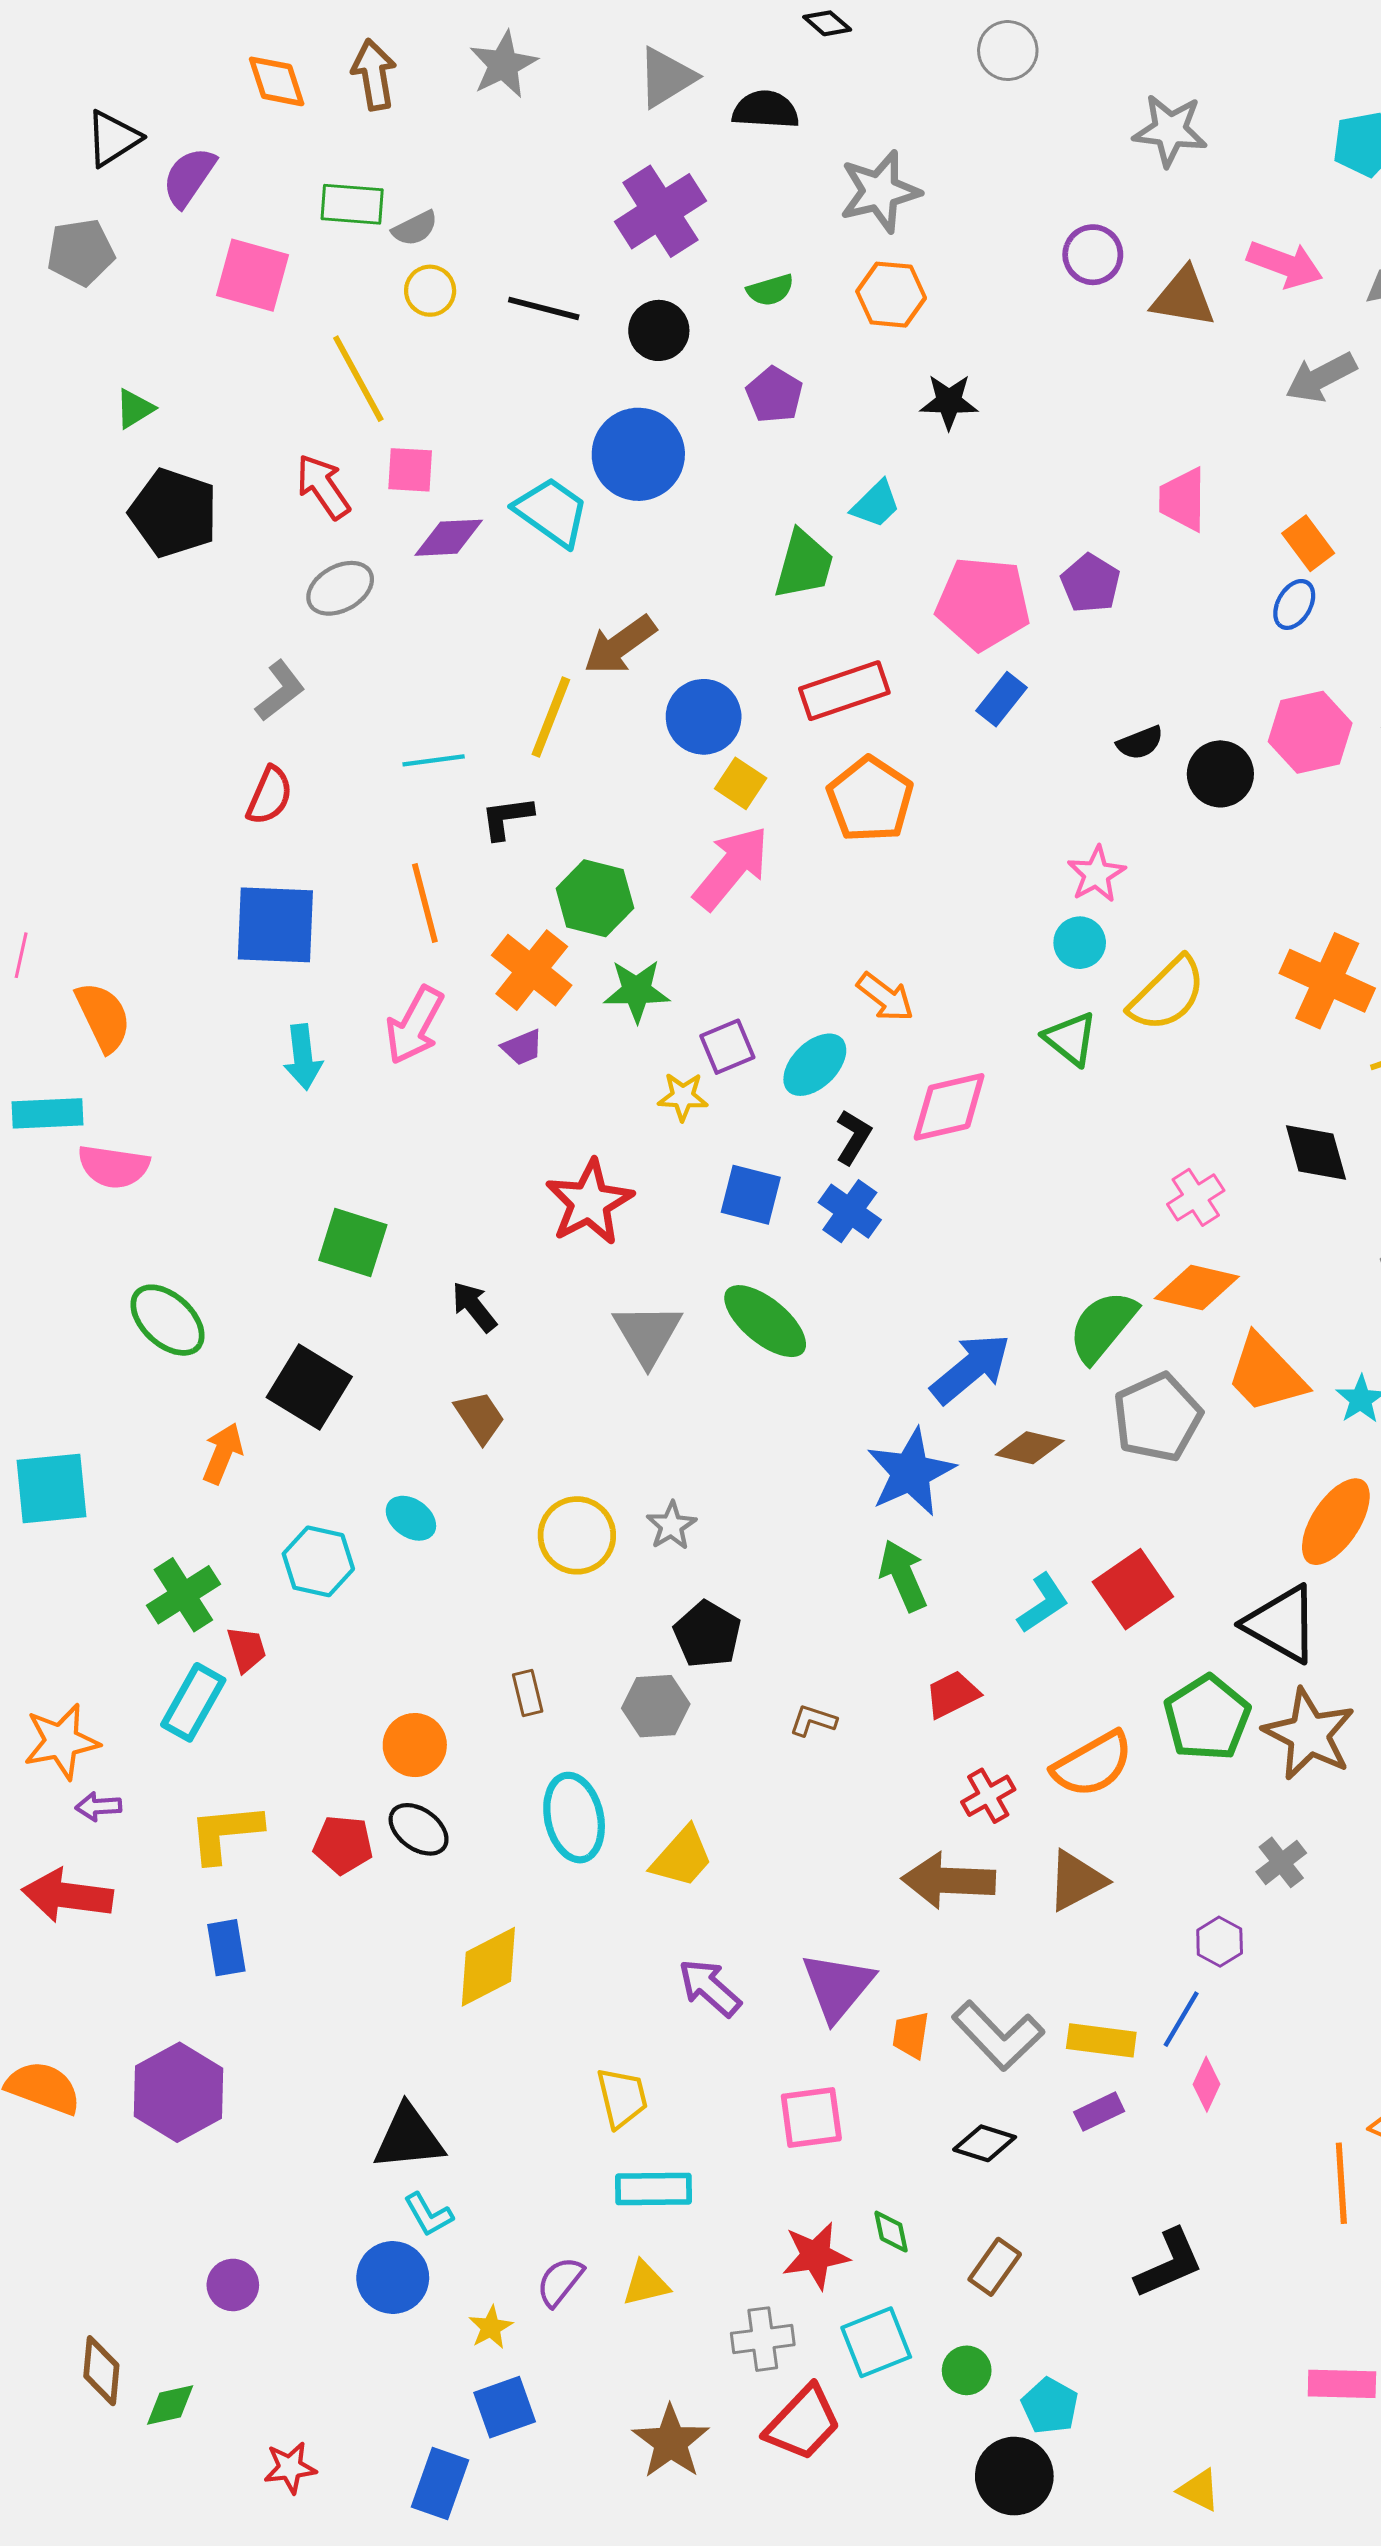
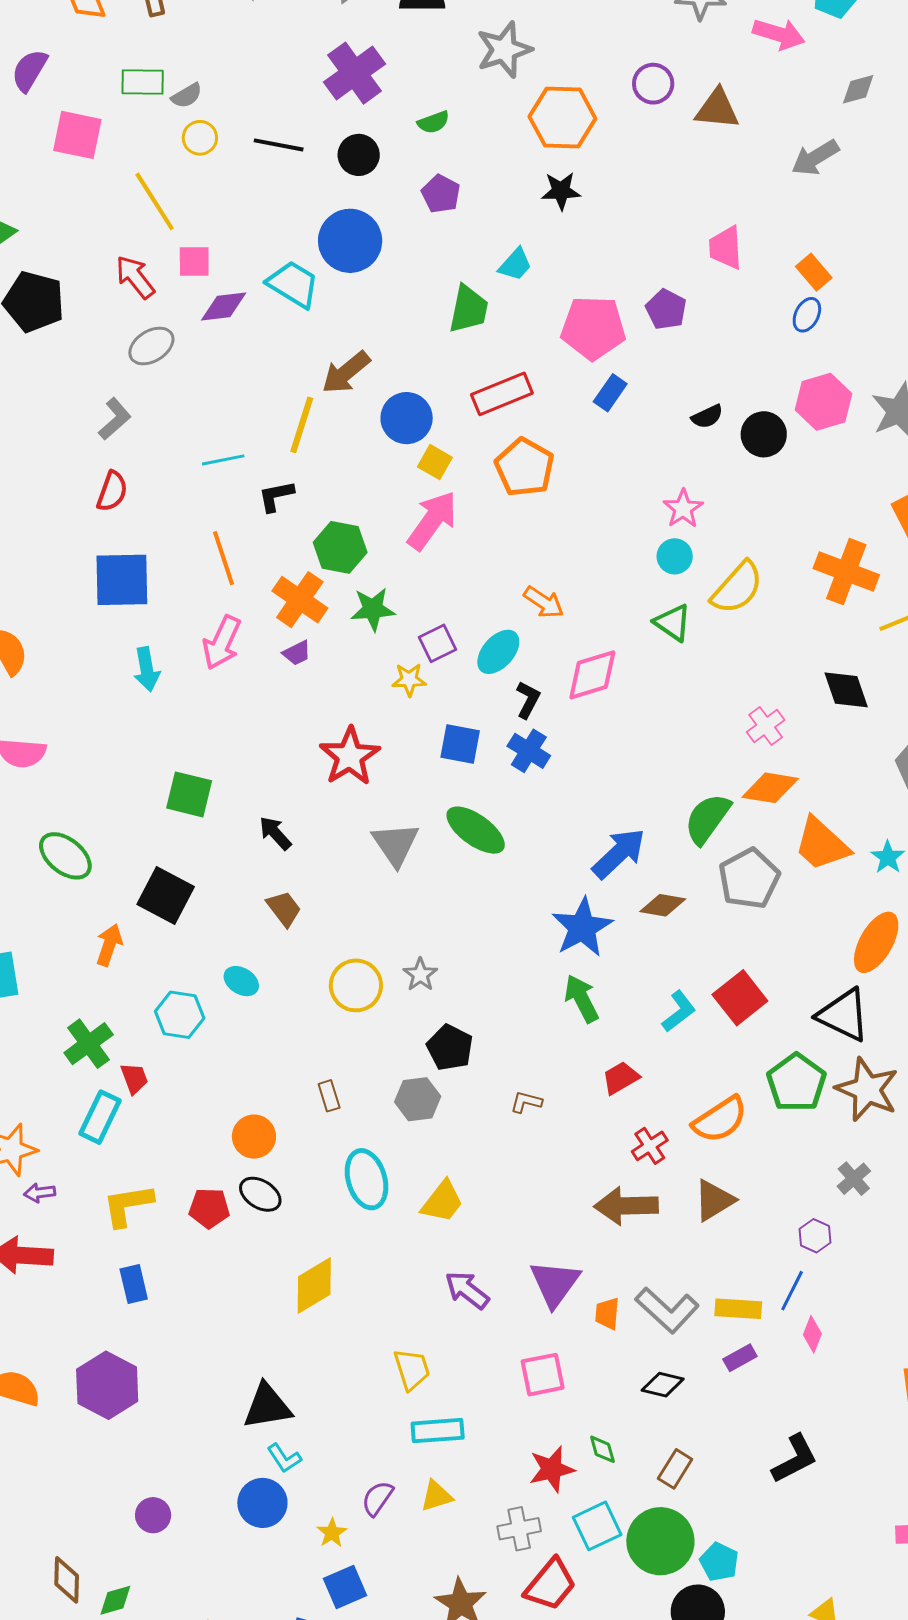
pink arrow: (1285, 264) -> (779, 34), moved
orange hexagon: (891, 295) -> (562, 118), moved, size x1.4
green circle: (967, 2370) -> (660, 1541), size x2.0

